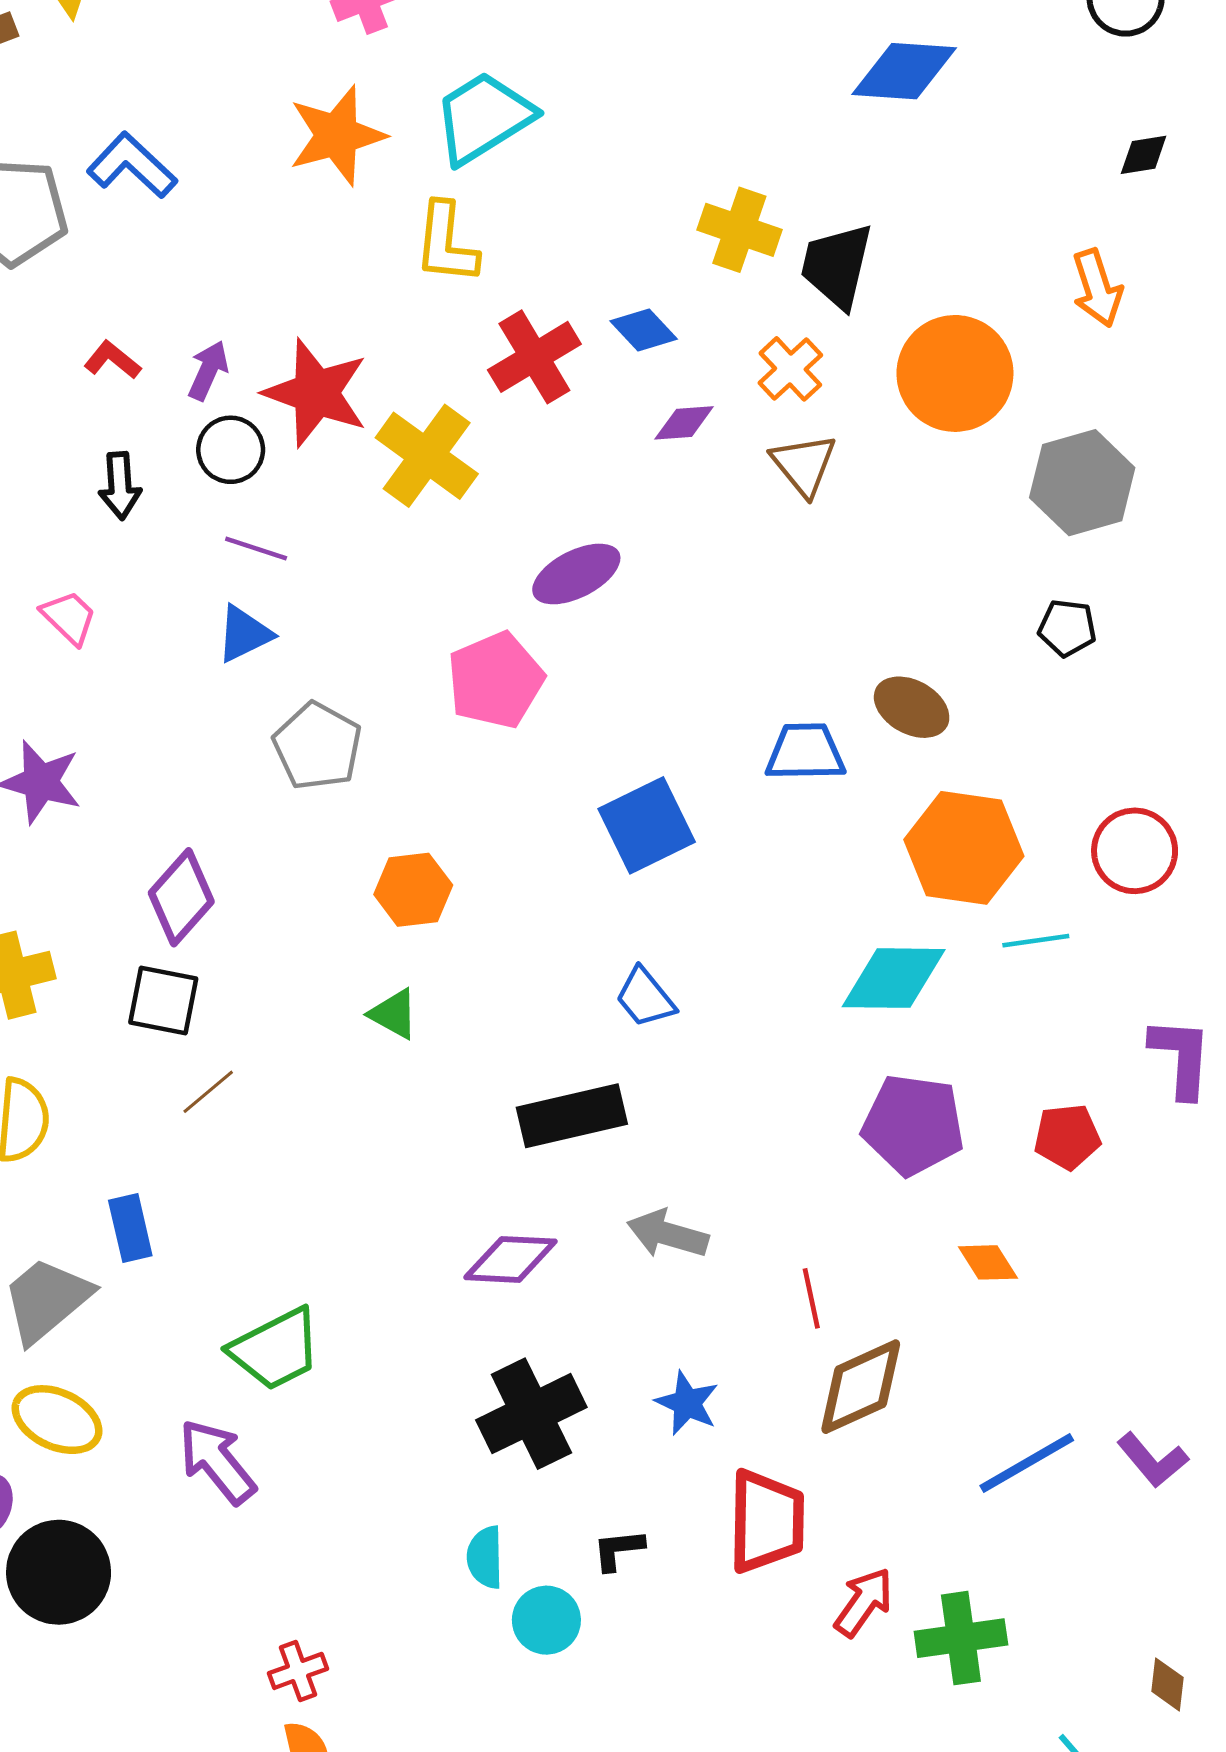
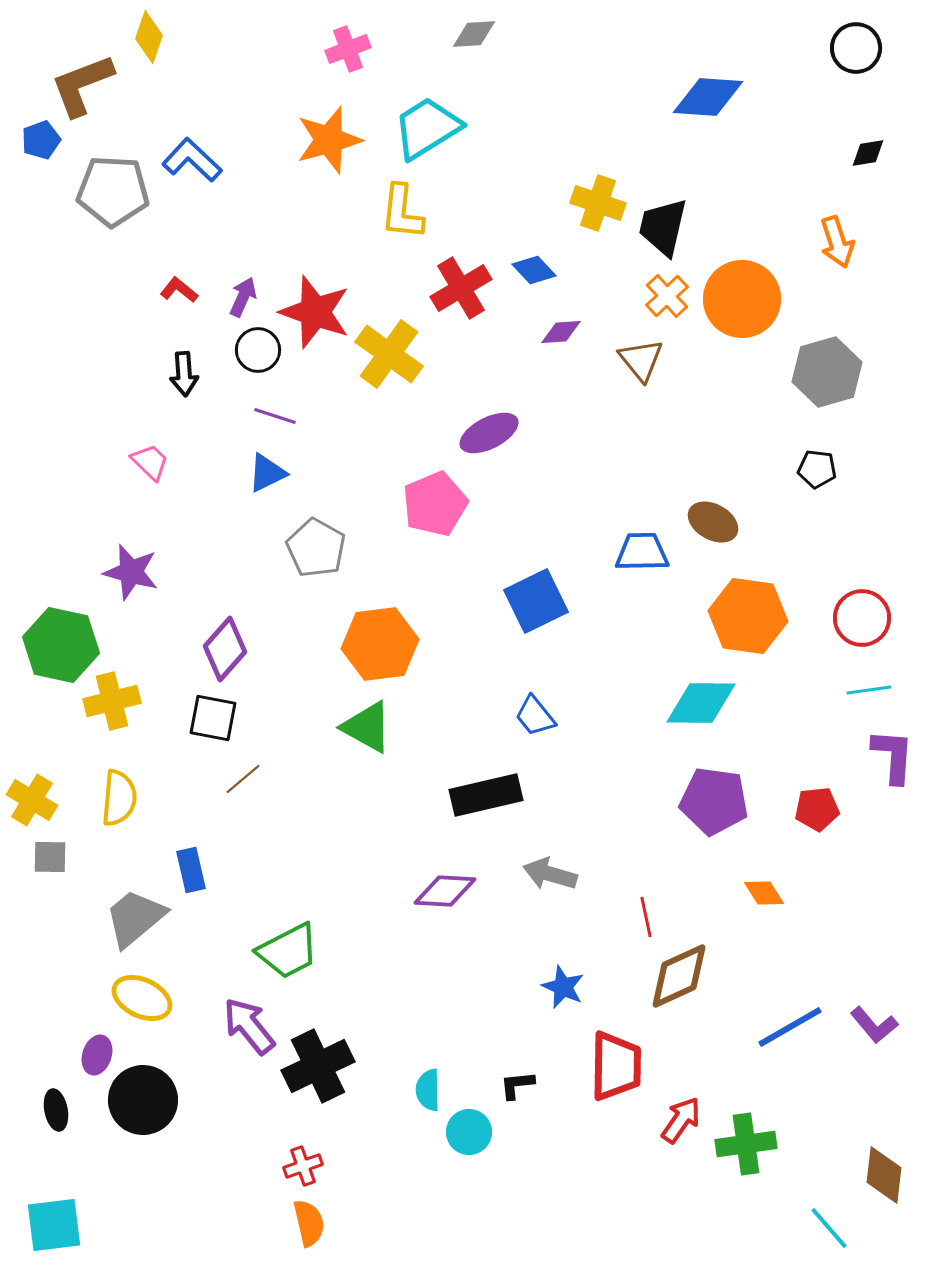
orange cross: (790, 369) -> (667, 296), moved
orange hexagon: (413, 890) -> (380, 644), size x1.5
cyan line: (1036, 941) -> (869, 690), moved
green triangle: (394, 1014) -> (367, 727), size x1.5
black cross: (531, 1414) -> (318, 1066), moved
brown diamond: (1167, 1684) -> (884, 1175), size x1.6

